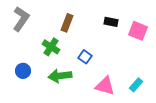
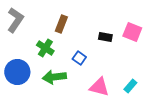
black rectangle: (111, 22) -> (105, 37), moved
blue circle: (23, 71) -> (17, 72), size x1.6

